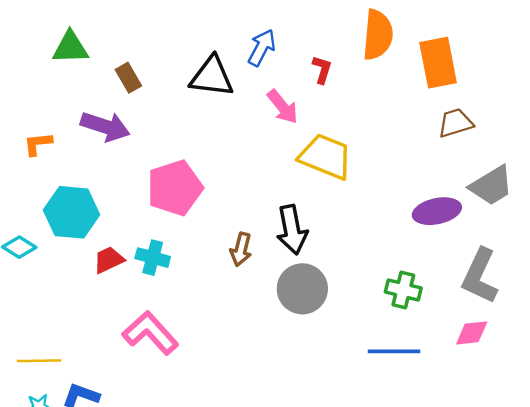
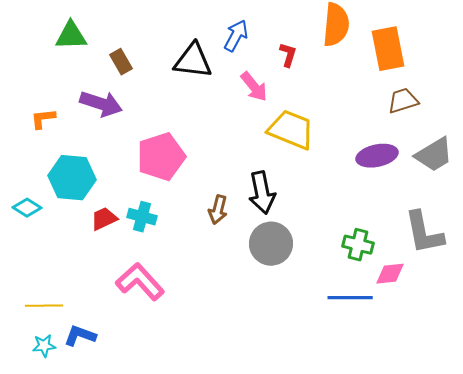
purple ellipse: (437, 211) -> (377, 156), moved
gray L-shape: (480, 276) -> (424, 233), turned -36
pink diamond: (472, 333) -> (390, 274), moved

